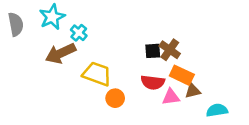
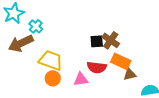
pink triangle: (171, 97) -> (81, 79), moved
orange circle: (115, 98) -> (53, 78), moved

